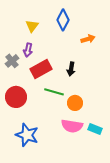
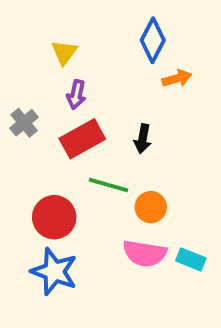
blue diamond: (63, 20) -> (153, 40), moved
purple arrow: (28, 50) -> (76, 95), moved
red circle: (16, 97) -> (54, 217), moved

